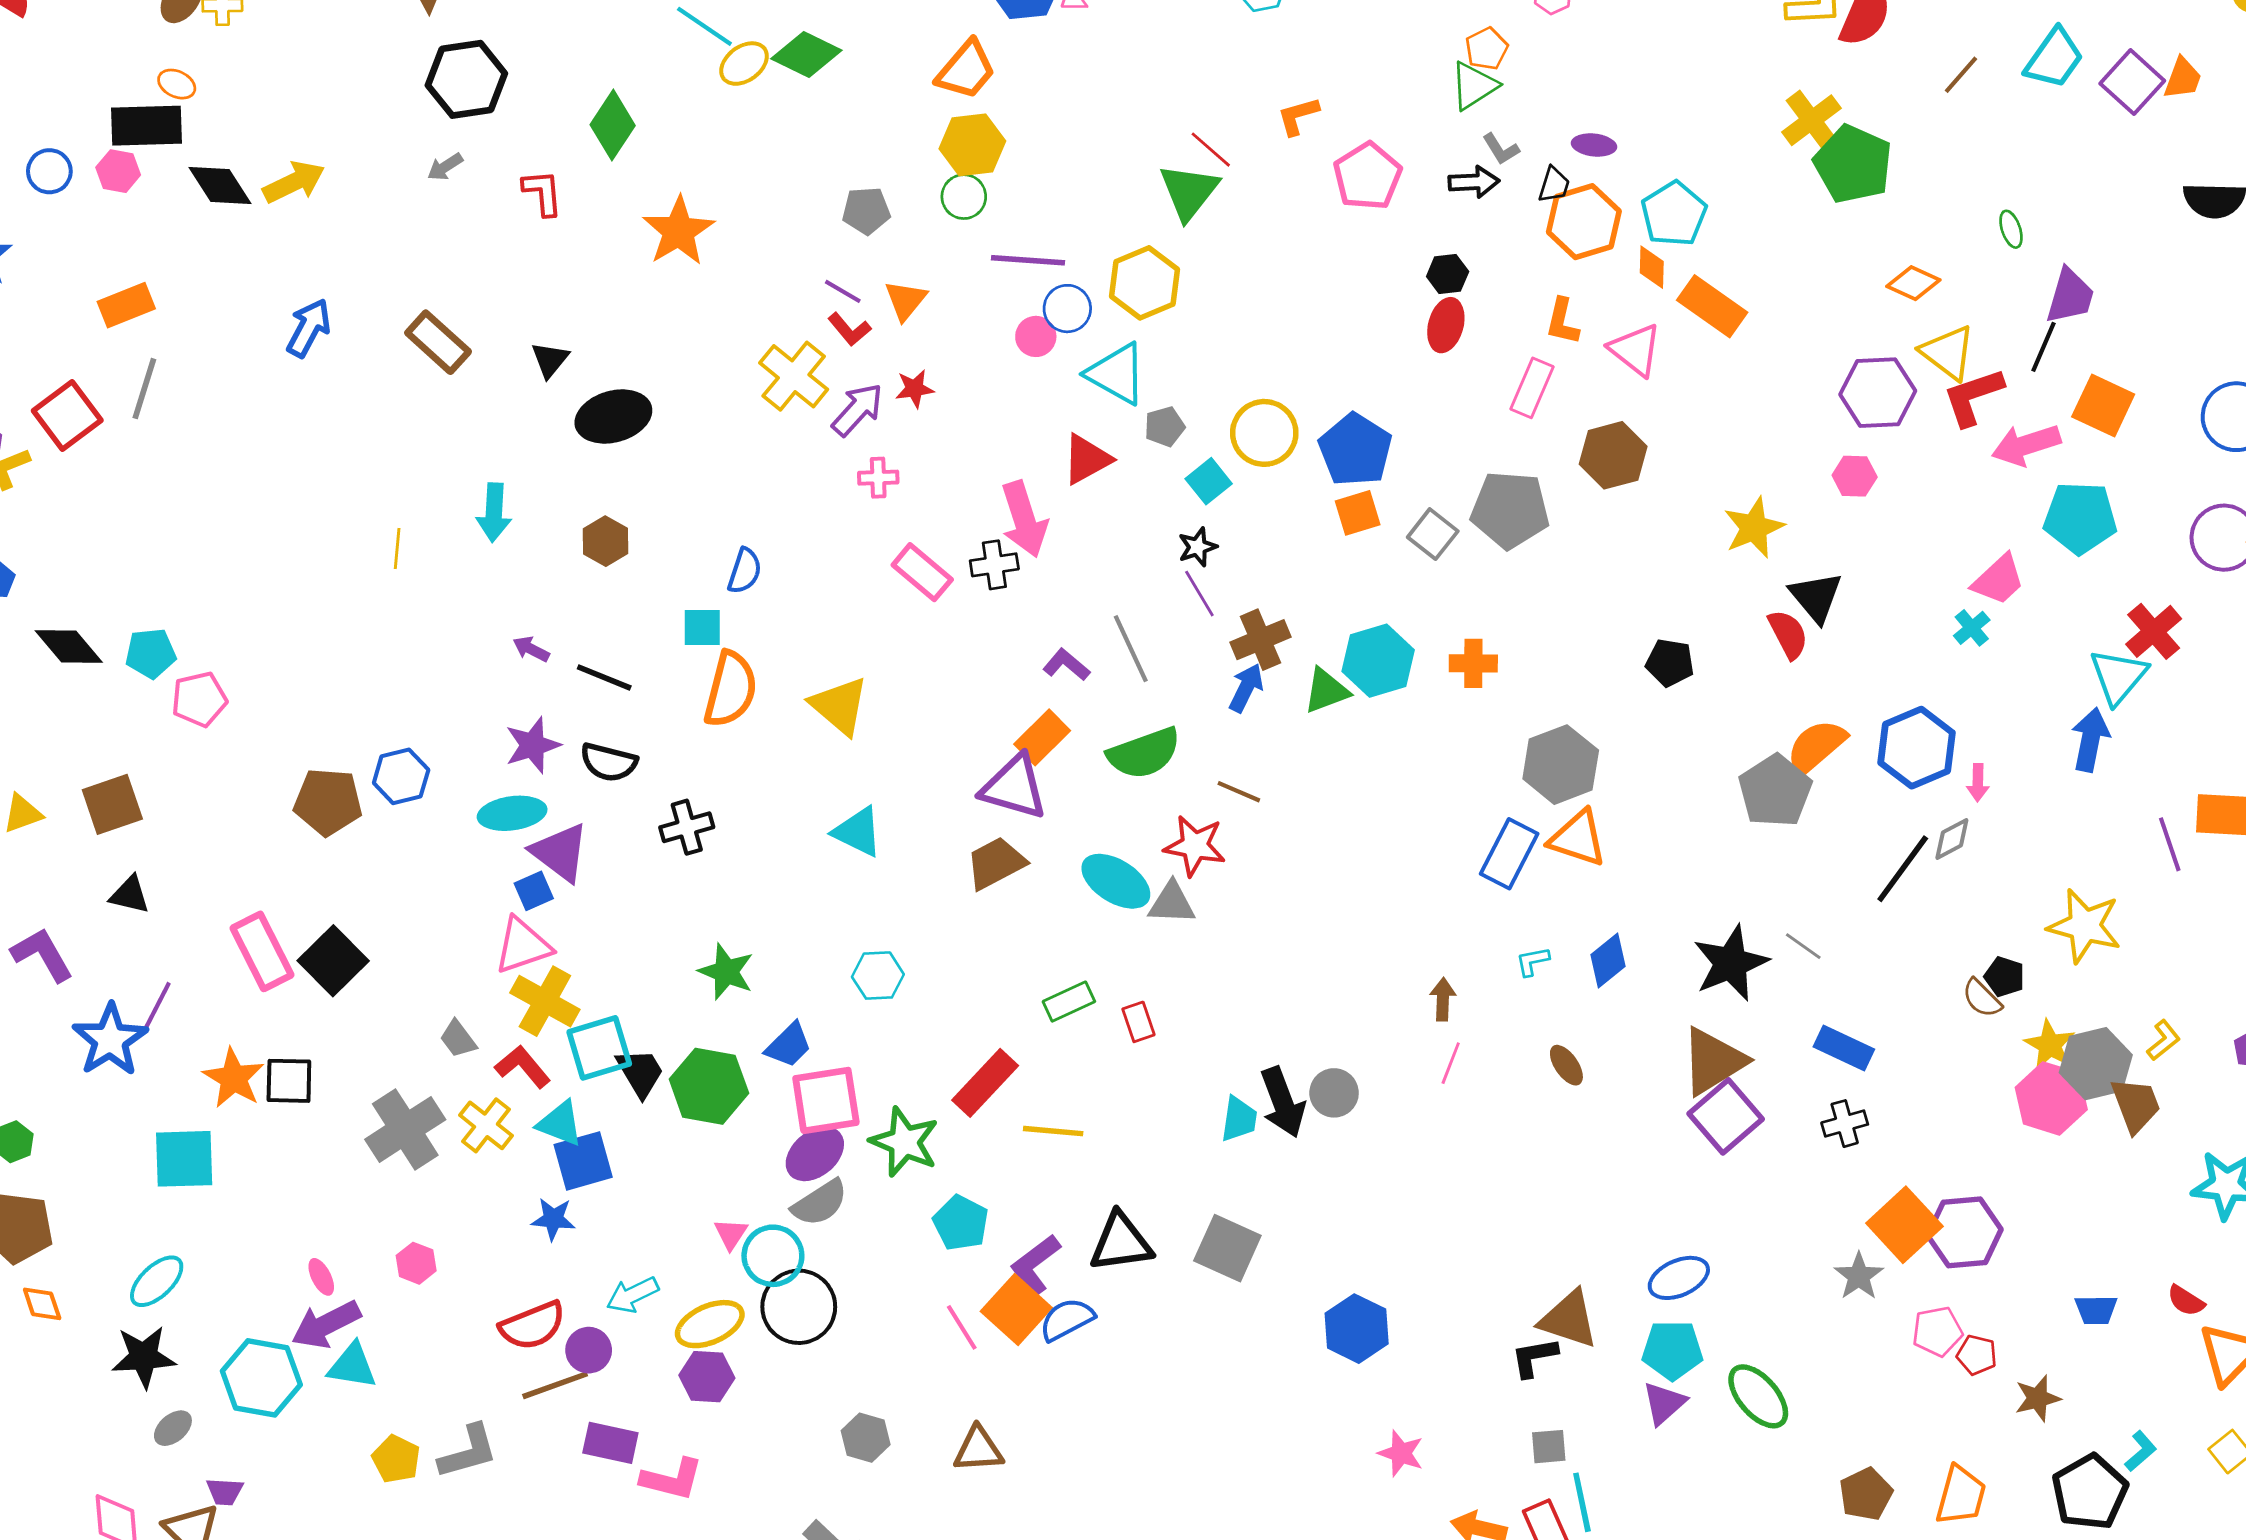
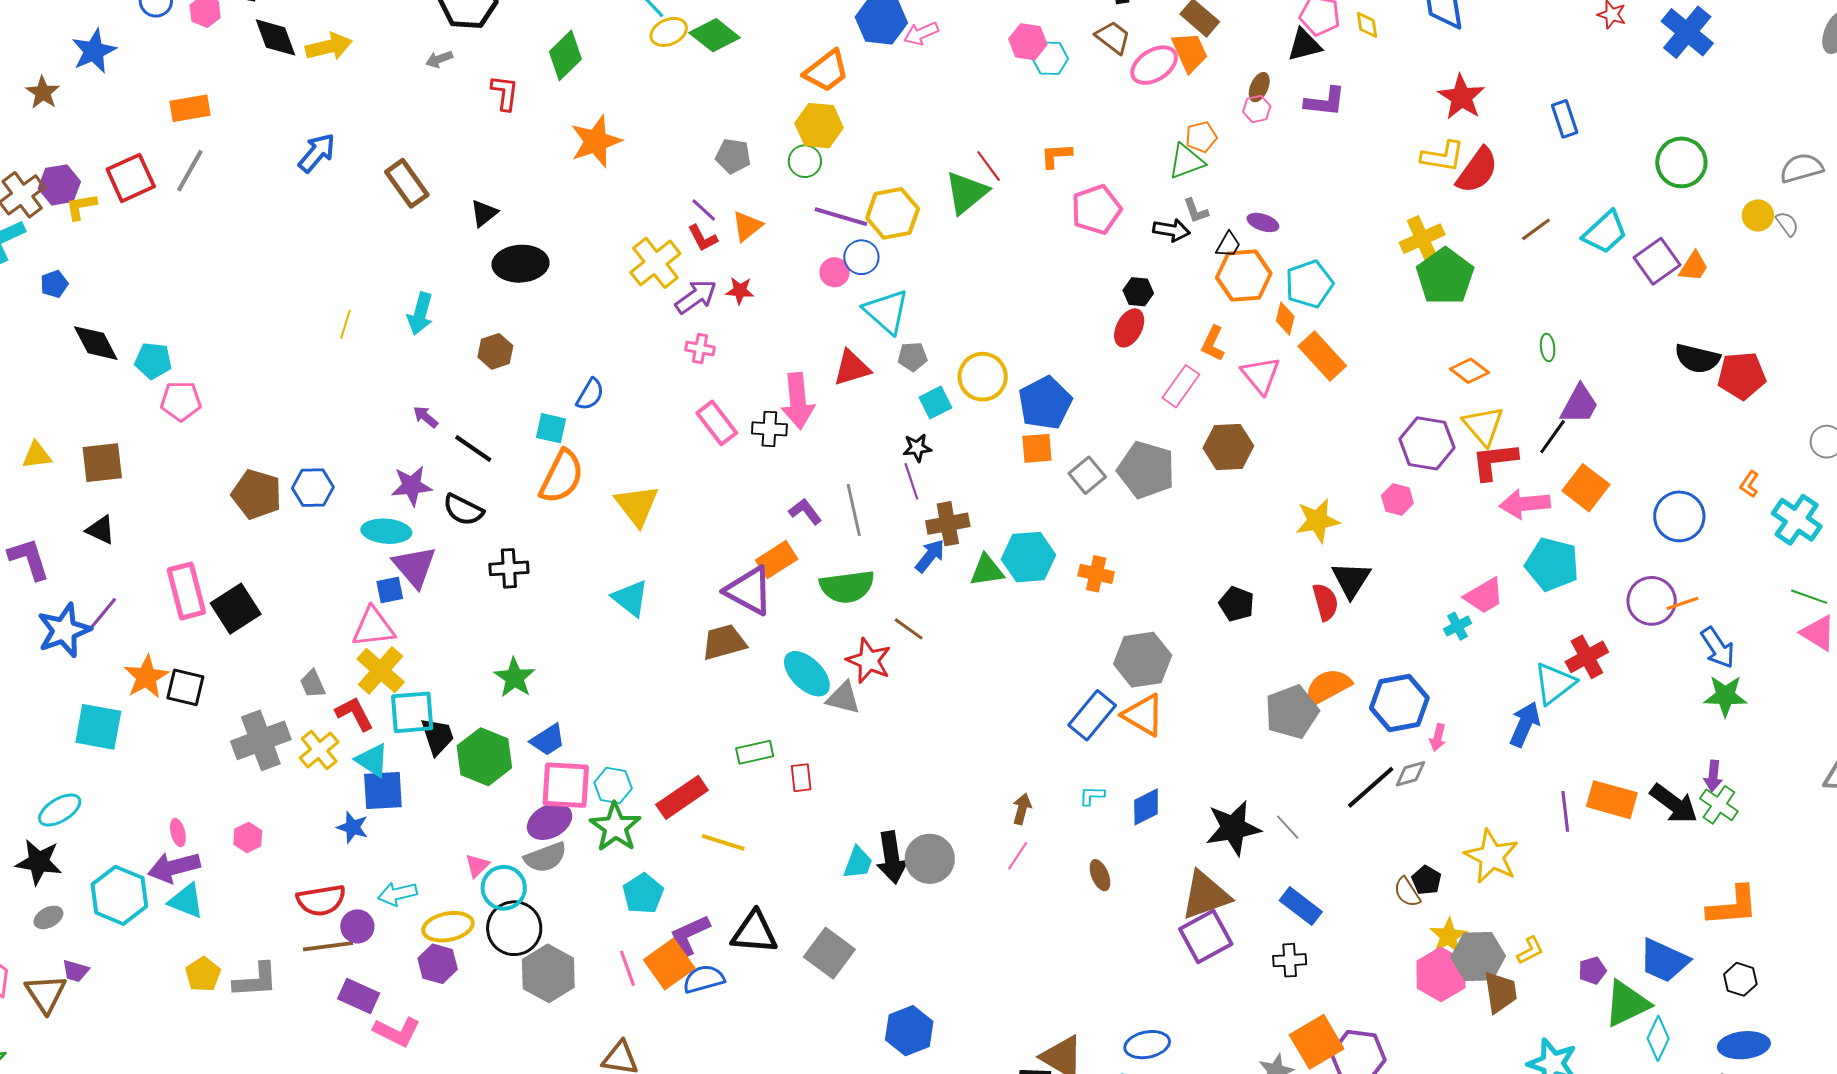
yellow hexagon: (1144, 283) -> (893, 213), moved
cyan hexagon: (878, 976) -> (613, 785), moved
gray circle: (1334, 1093) -> (930, 859), size x1.4
gray hexagon: (866, 1438) -> (548, 973), moved, size x1.6

